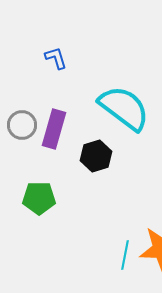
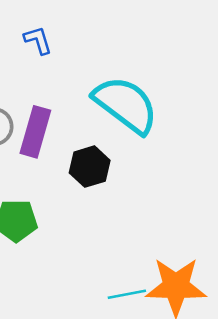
cyan line: (125, 255) -> (127, 294), turned 68

